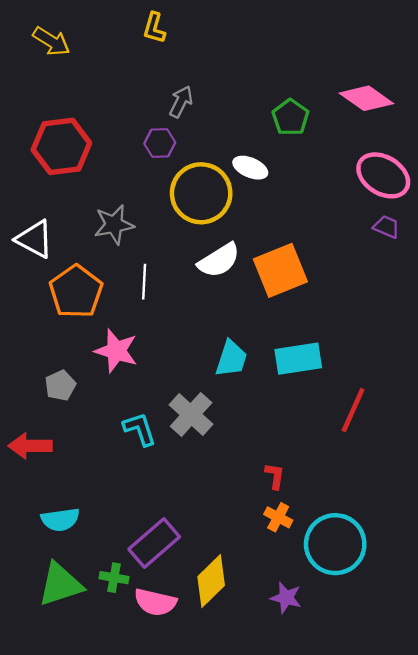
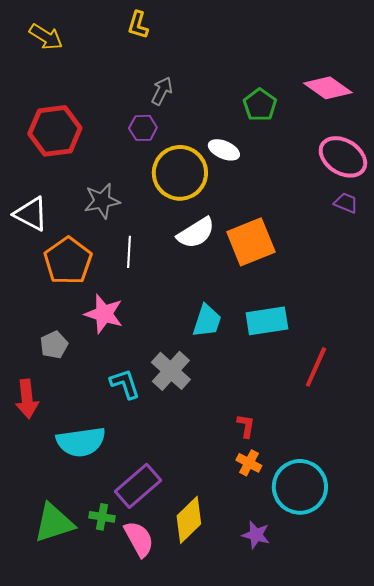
red arrow: (30, 446) -> (27, 399), turned -96
cyan semicircle: (60, 520) -> (81, 442), moved, size x1.4
pink semicircle: (155, 602) -> (139, 539), turned -132

